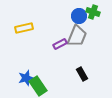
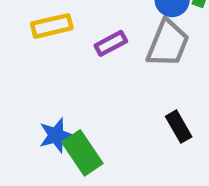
purple rectangle: (60, 44) -> (111, 43), moved

